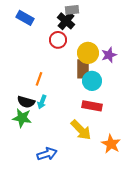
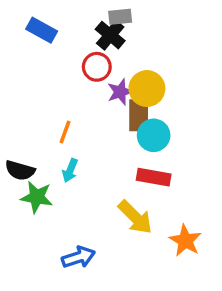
purple star: (109, 55) -> (120, 92), moved
black semicircle: (26, 102) -> (20, 170), moved

